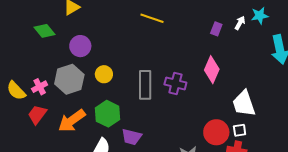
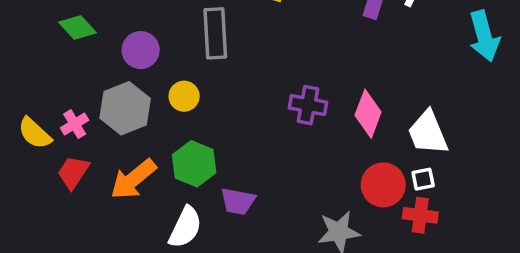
pink diamond: (212, 70) -> (368, 114), moved
gray rectangle: (145, 85) -> (215, 33), moved

